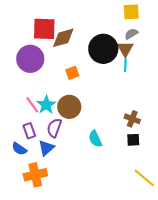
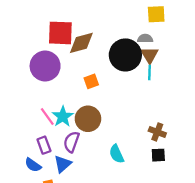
gray semicircle: (131, 34) -> (145, 38), moved, turned 32

